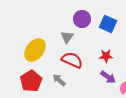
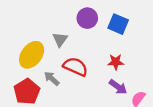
gray triangle: (67, 37) -> (60, 39), moved
gray arrow: (59, 80) -> (52, 79), moved

